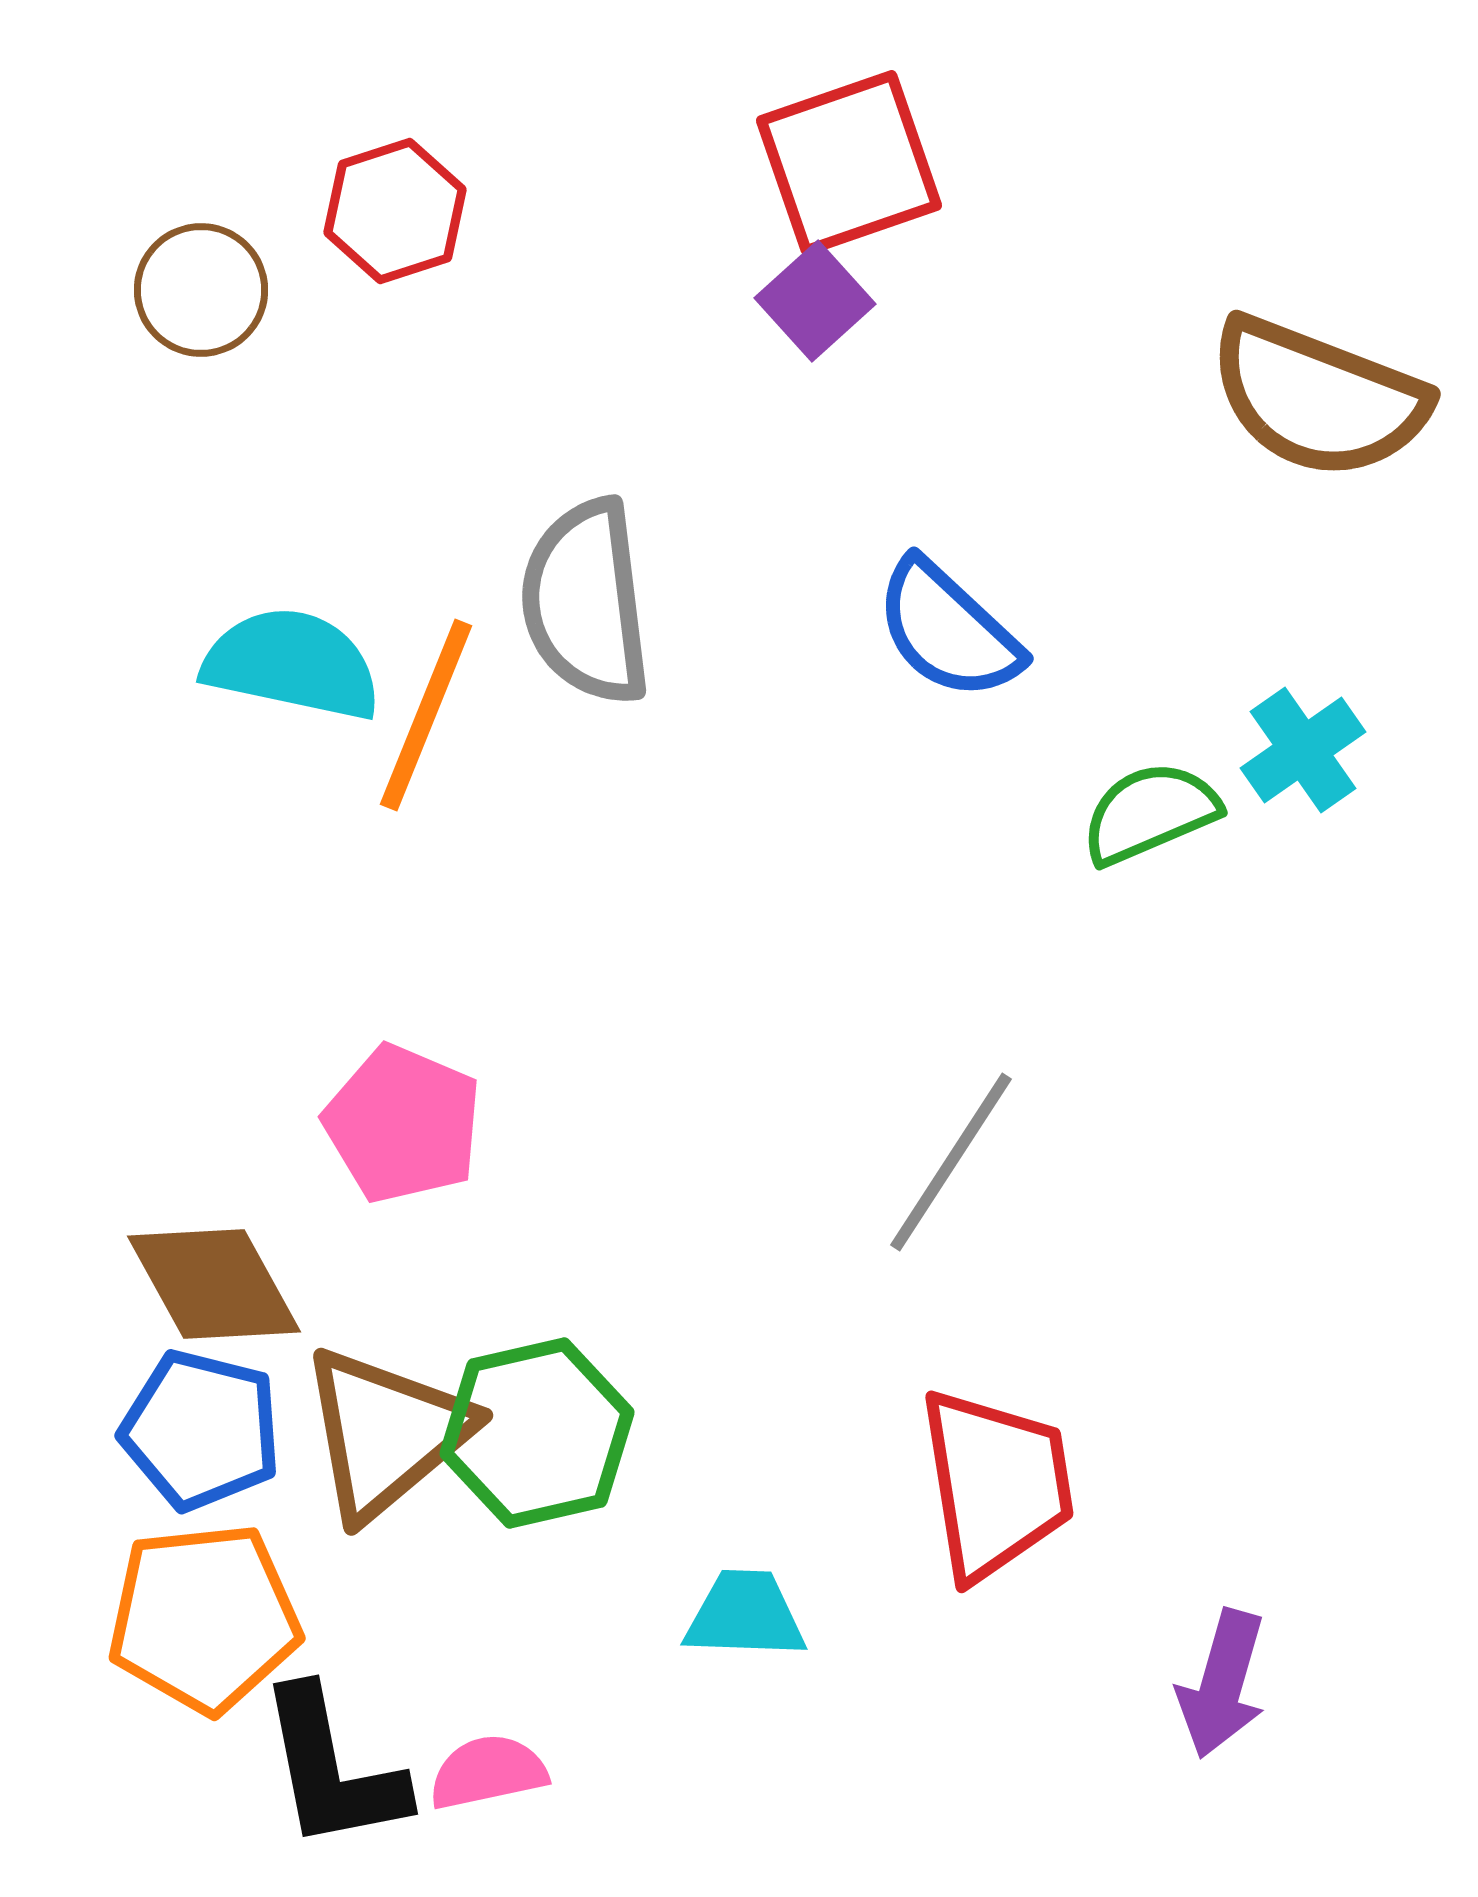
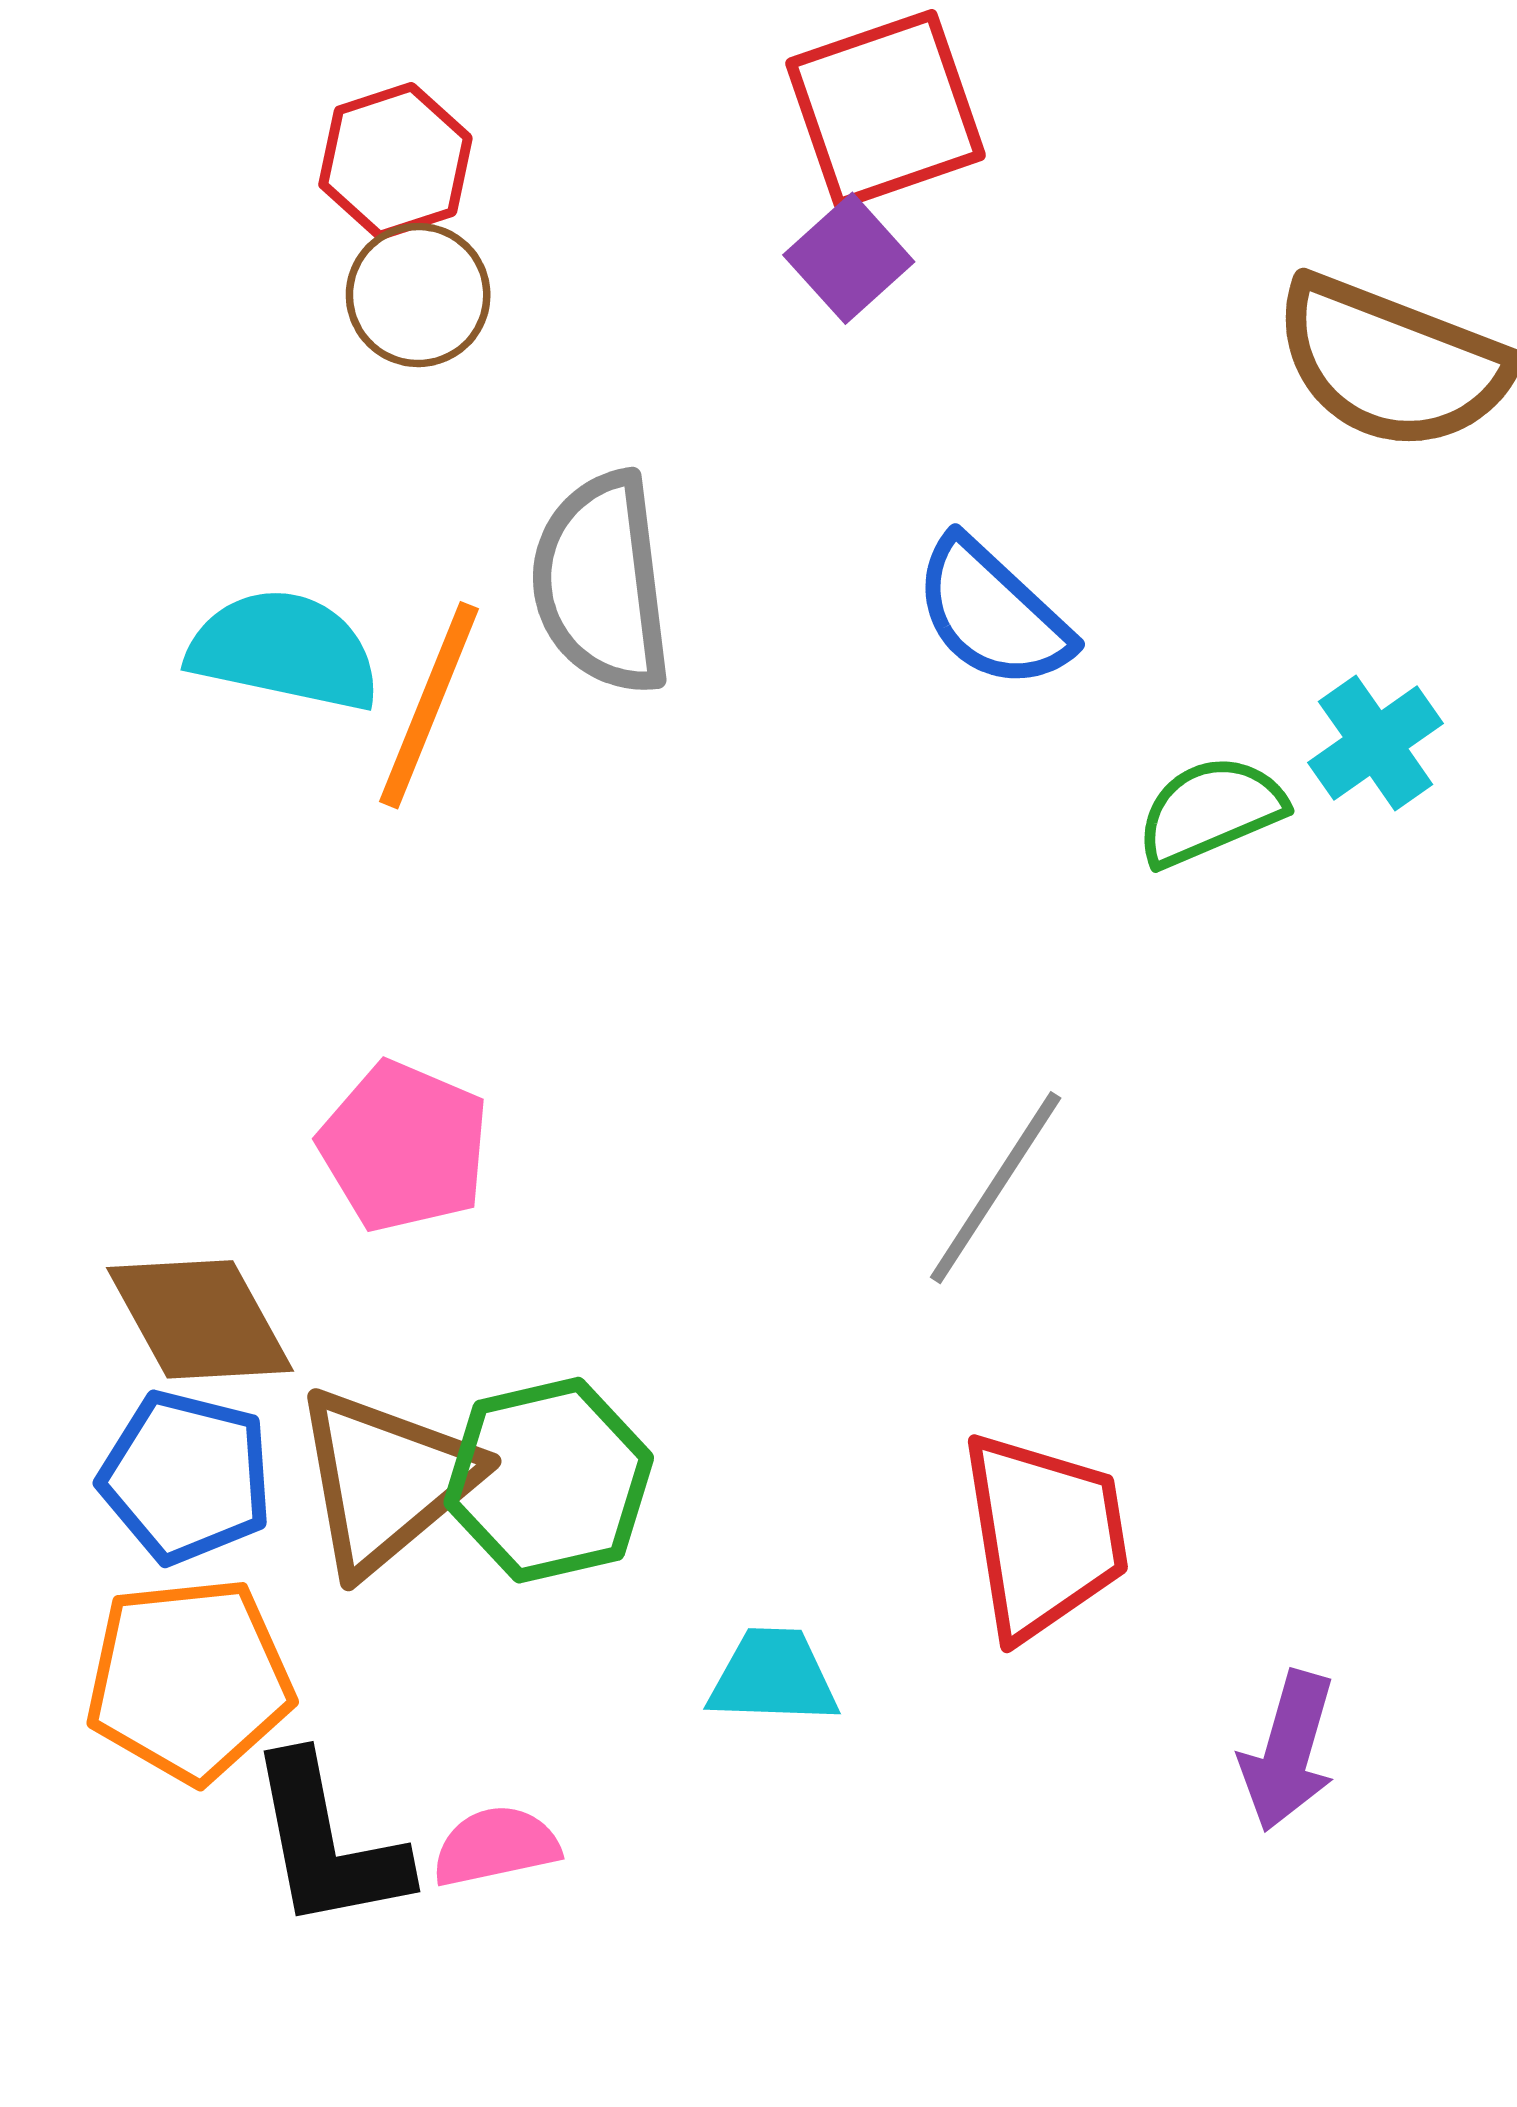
brown circle: (201, 290) -> (418, 295), moved

